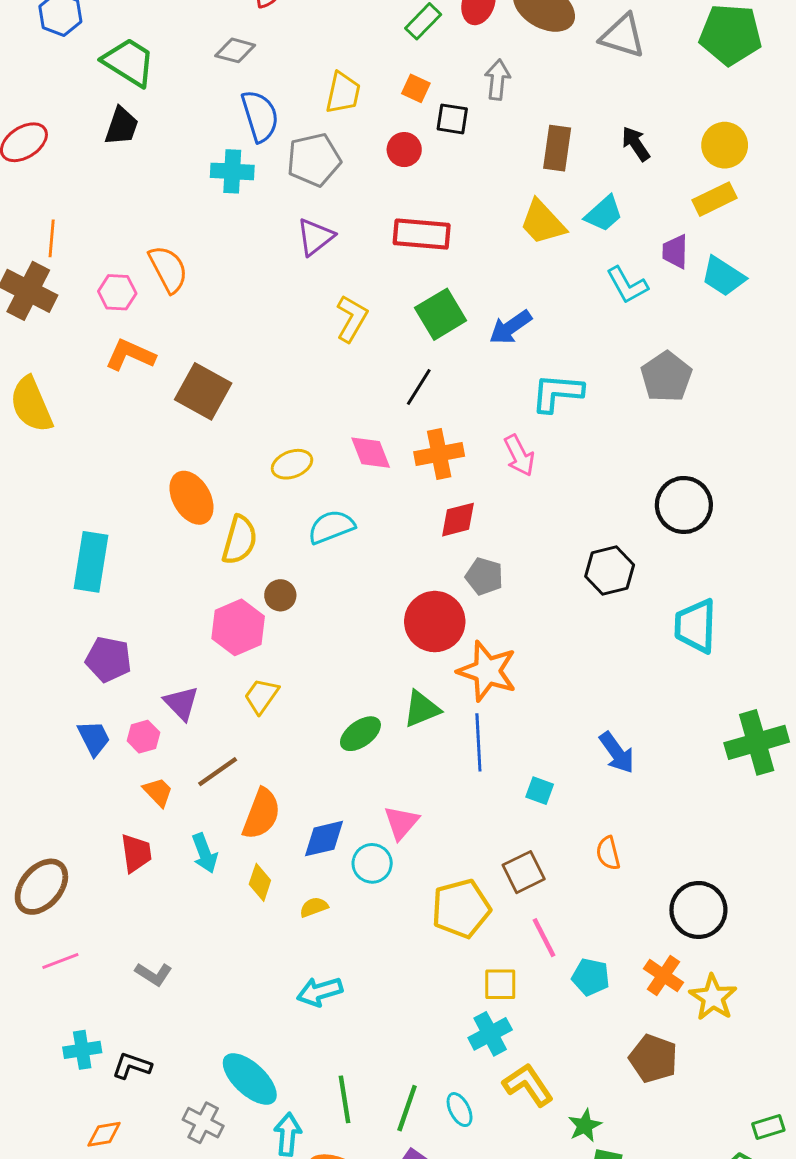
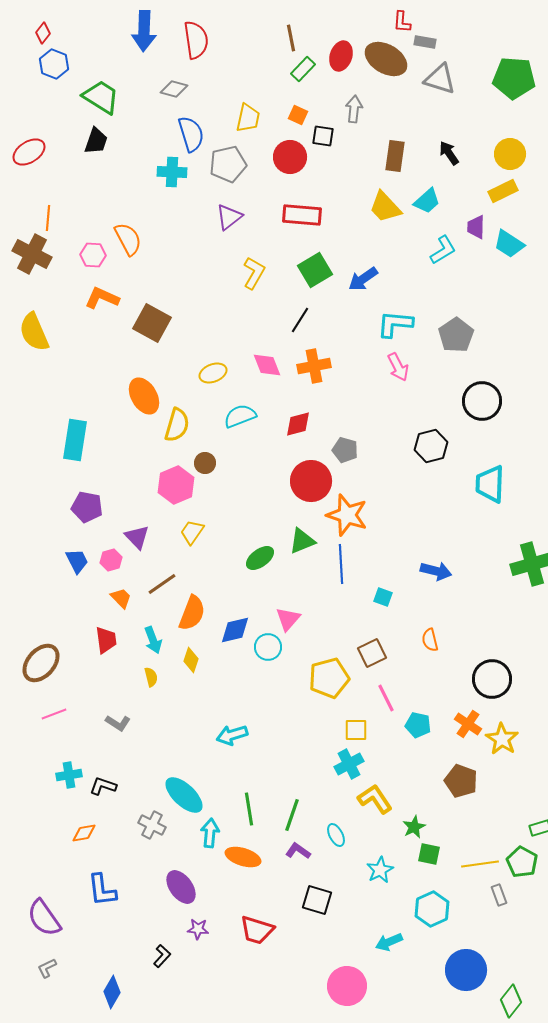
red circle: (404, 150) -> (290, 157), size x1.4
cyan L-shape: (627, 285) -> (443, 250), turned -92
gray pentagon: (666, 377) -> (456, 335), moved
pink arrow: (519, 455) -> (398, 367), moved
red diamond: (458, 520) -> (298, 424), moved
blue arrow: (617, 753) -> (436, 571), turned -40
yellow semicircle: (314, 907) -> (151, 677), moved, turned 96
cyan ellipse: (460, 1110) -> (336, 835), moved

